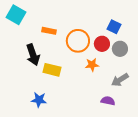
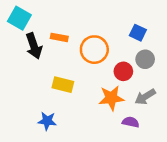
red circle: (102, 44) -> (123, 71), moved
black arrow: (33, 55) -> (34, 46), moved
orange star: (92, 65) -> (111, 98), moved, size x1.5

